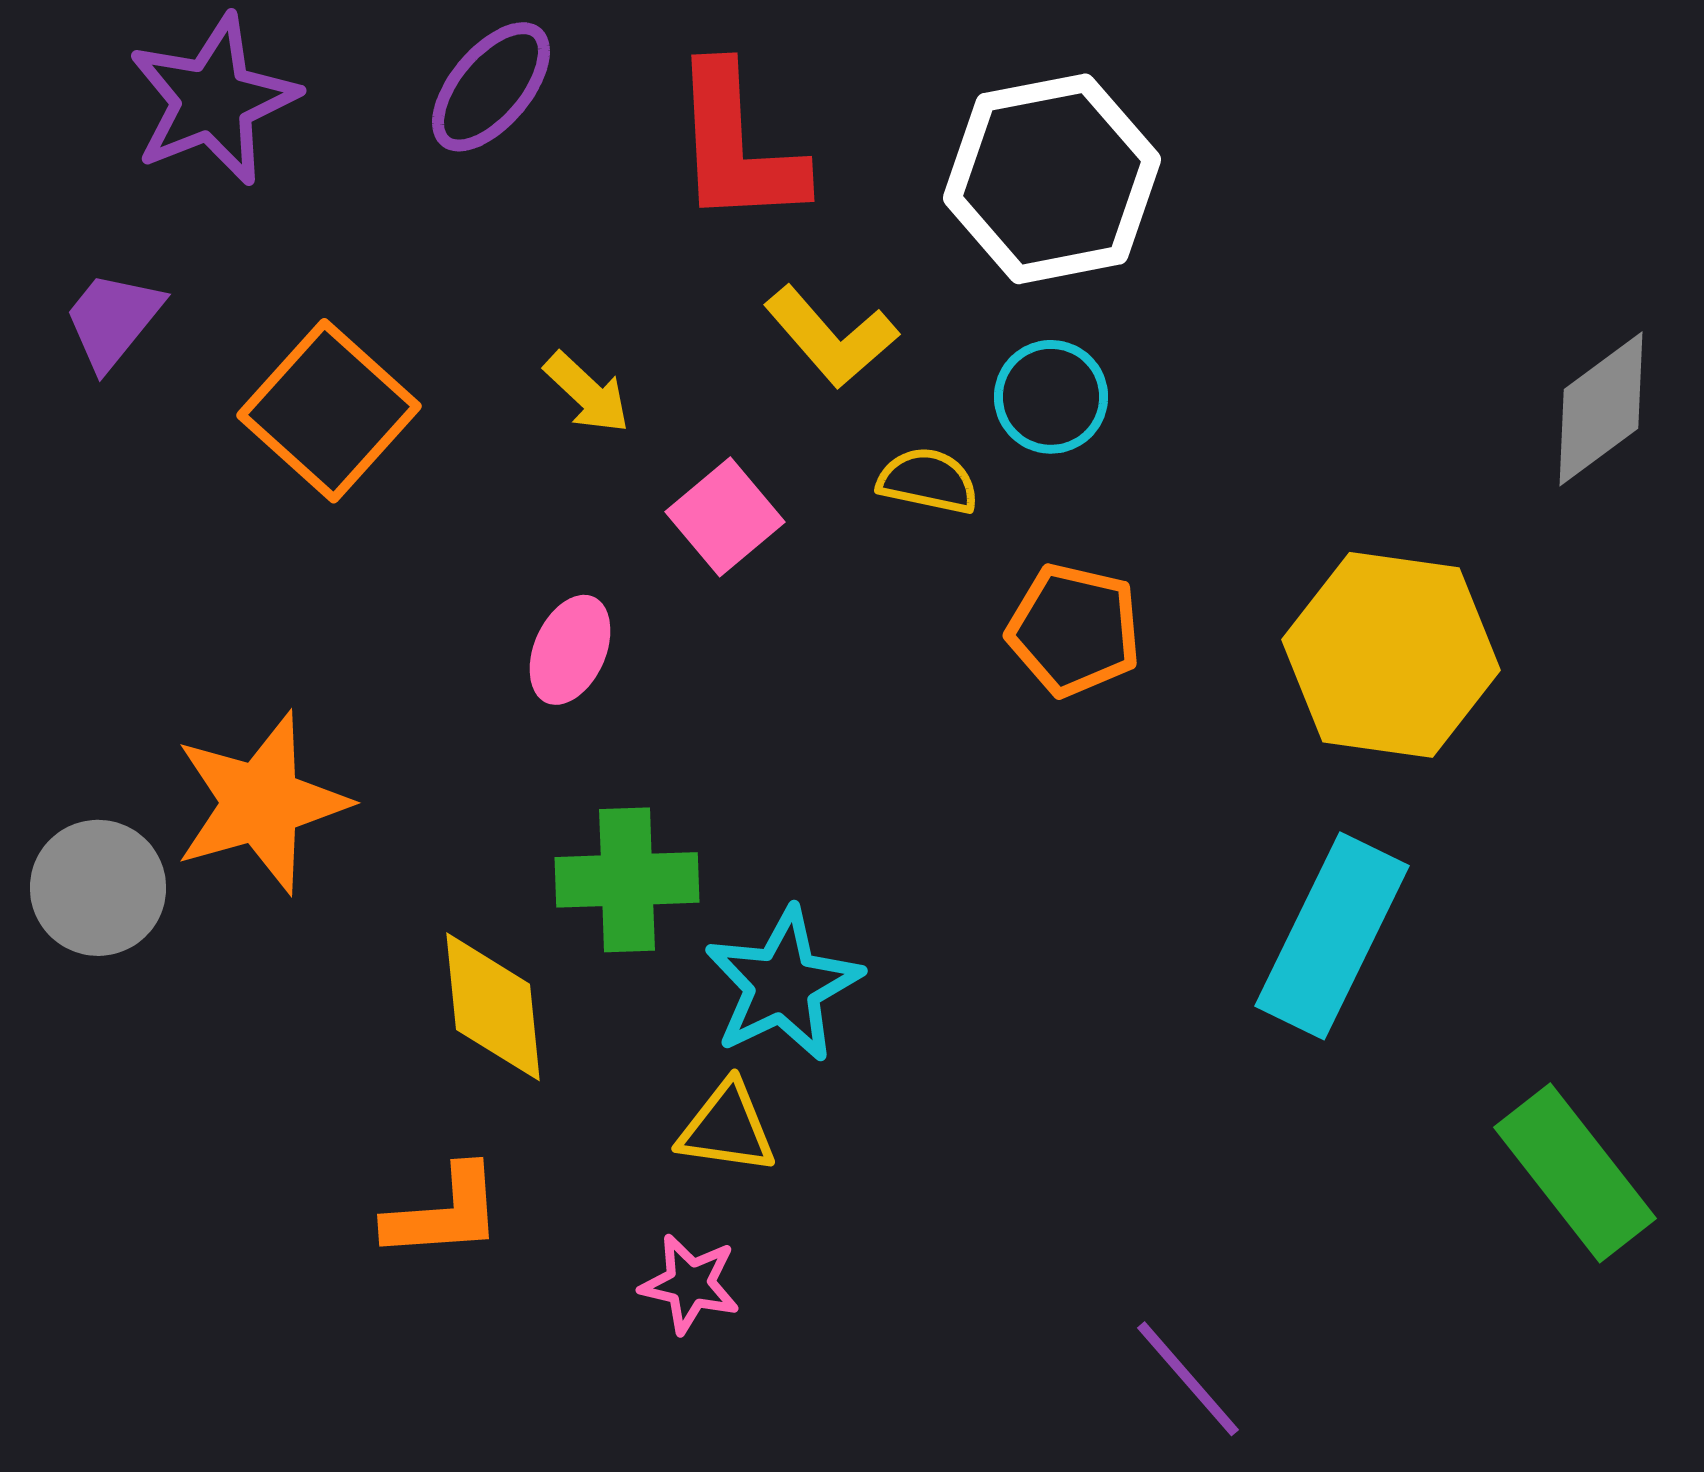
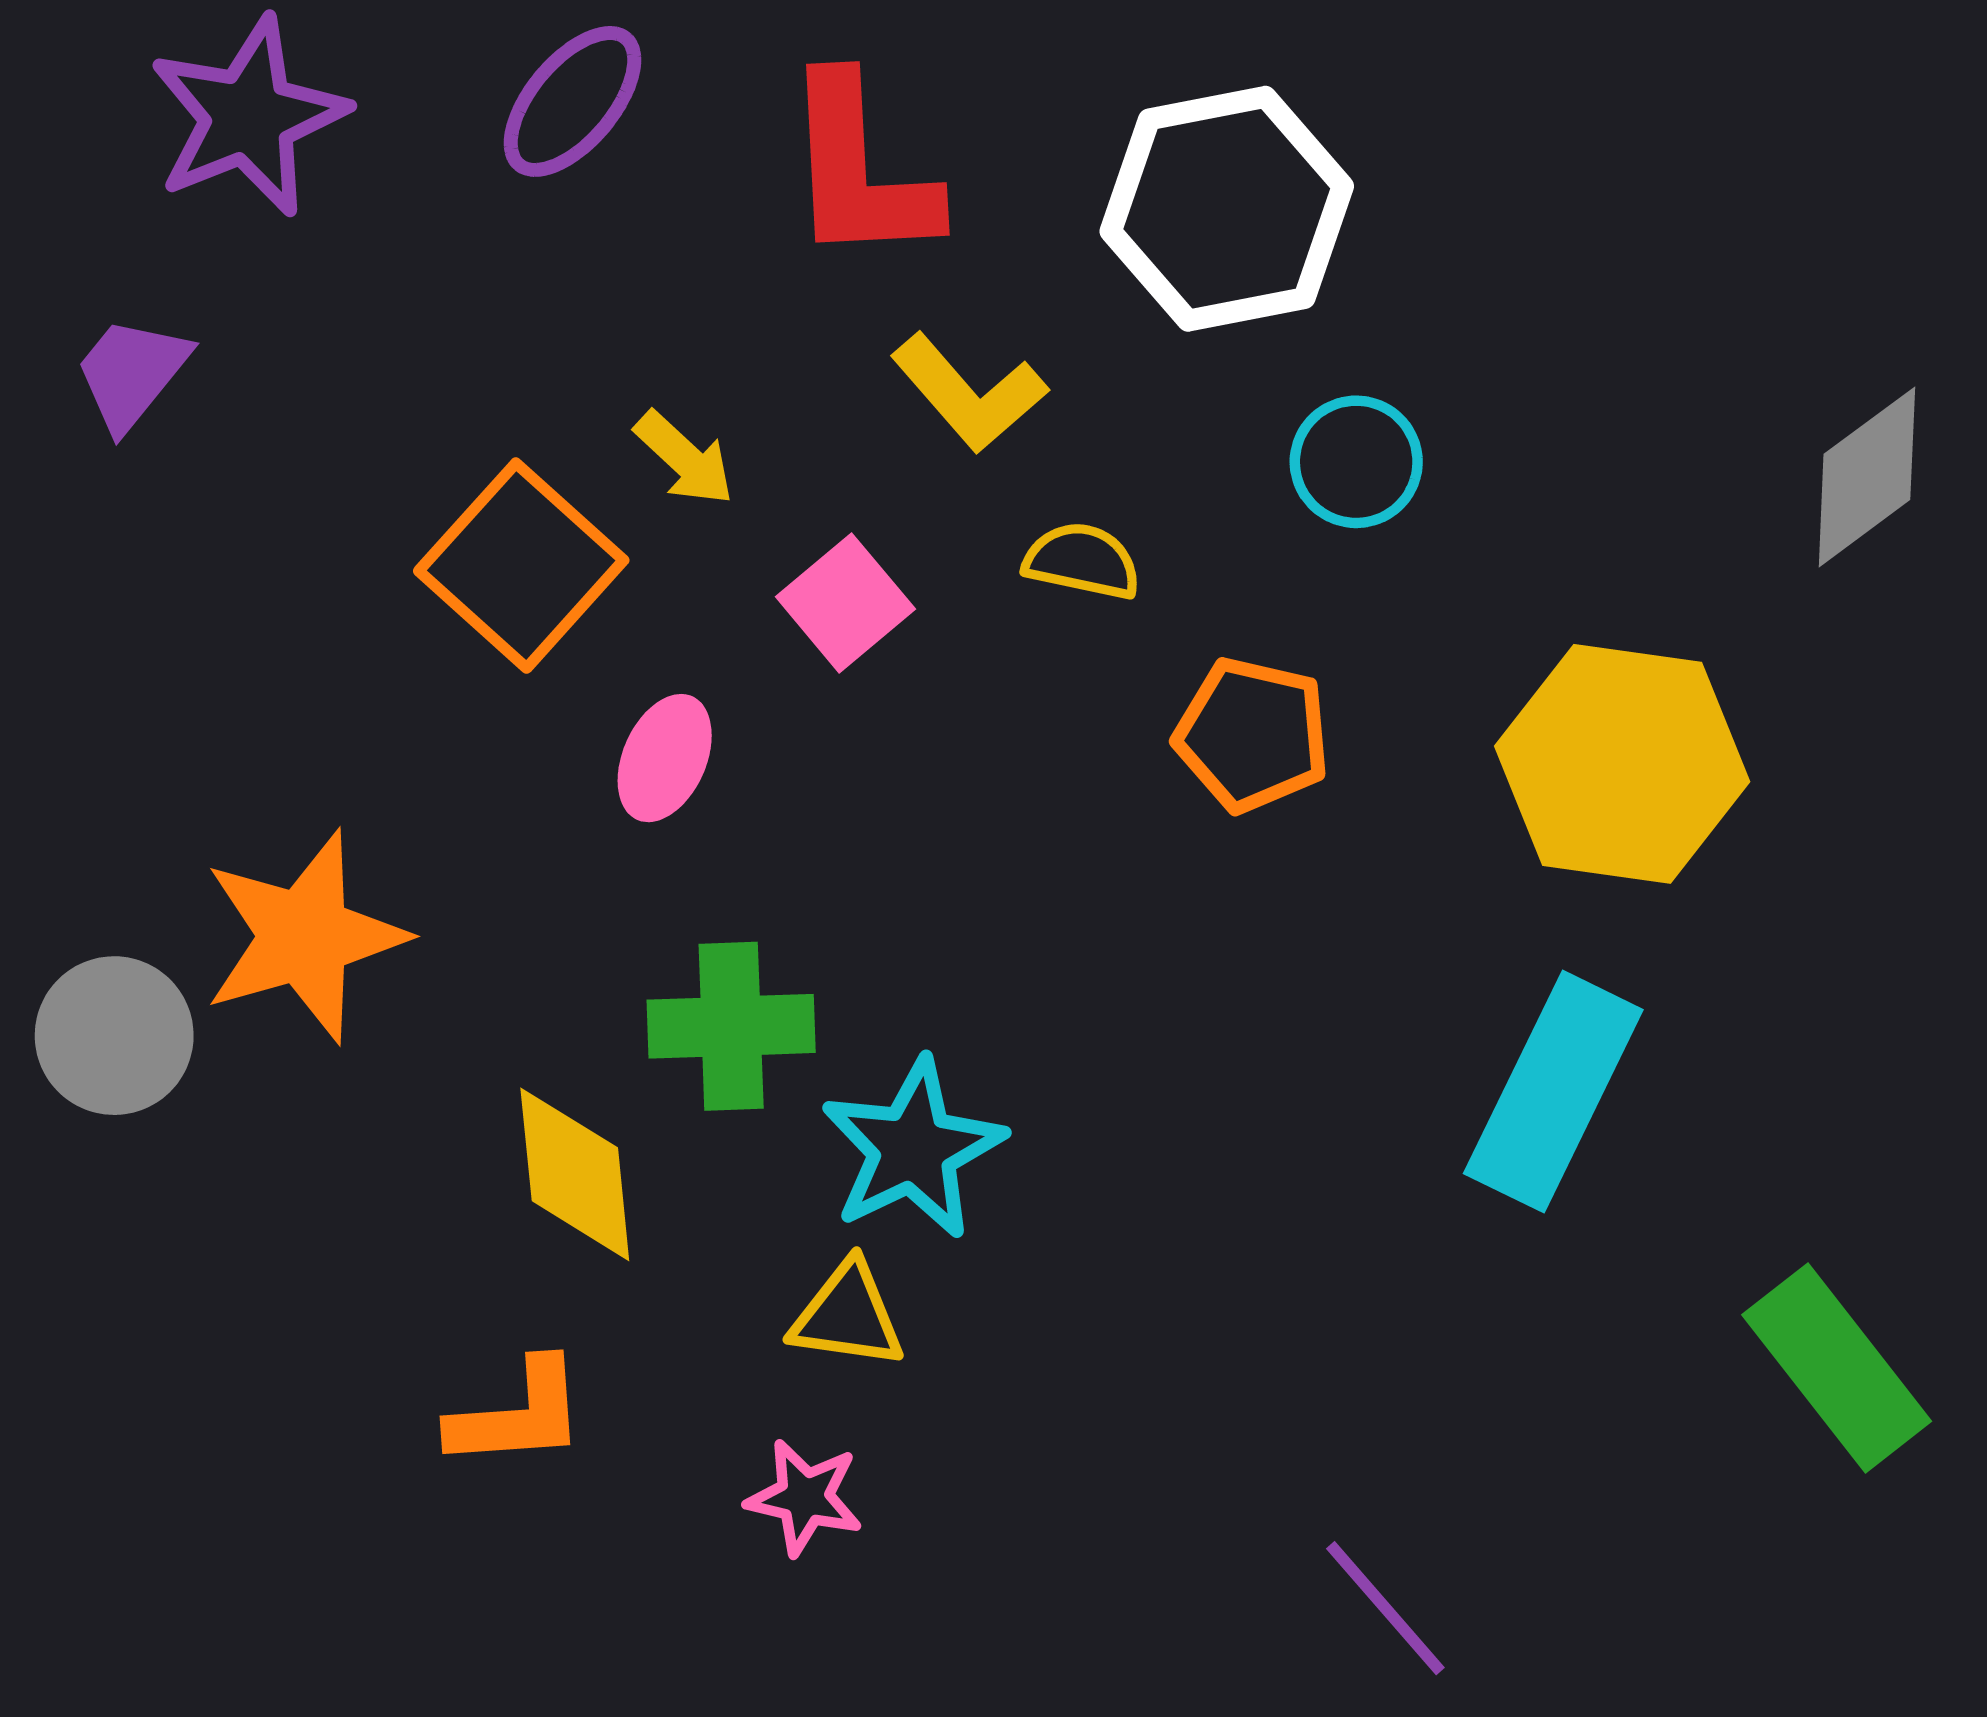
cyan circle: (1051, 397) -> (1356, 462), moved
orange square: (329, 411) -> (521, 566), moved

